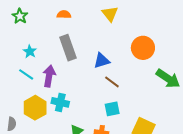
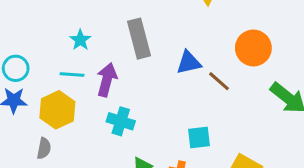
cyan line: (26, 74) -> (72, 74), turned -35
brown line: (112, 82) -> (219, 81), moved
yellow hexagon: (35, 108) -> (57, 110), moved

